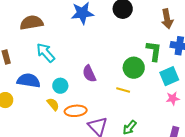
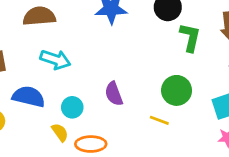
green L-shape: (154, 51) -> (190, 37), moved
cyan arrow: (46, 53) -> (55, 60), turned 145

